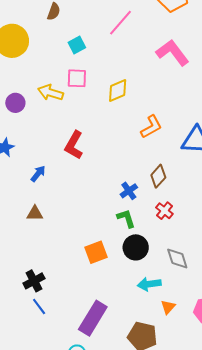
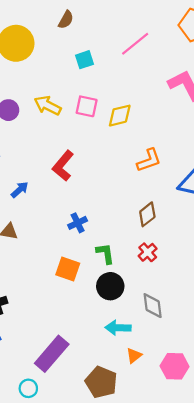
pink square: (77, 78) -> (87, 106), moved
blue cross: (129, 191) -> (78, 223), moved
orange square: (96, 252) -> (68, 269), moved, turned 30

